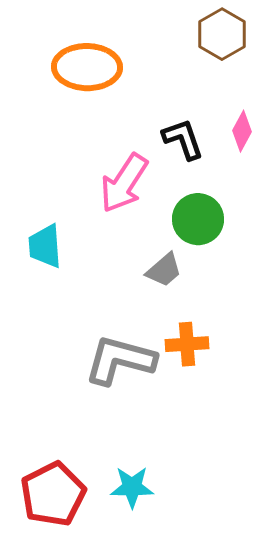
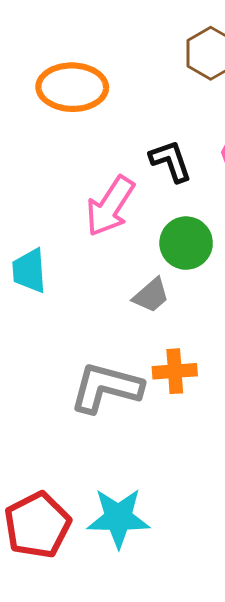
cyan star: (132, 487) -> (118, 518), size x1.4

